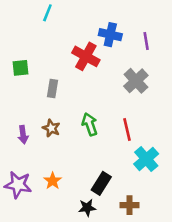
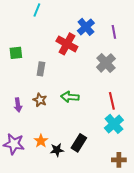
blue cross: (110, 35) -> (86, 27), turned 36
green arrow: (90, 124) -> (70, 97), turned -66
red line: (127, 129) -> (112, 101), moved
brown cross: (129, 205) -> (119, 160), moved
black star: (87, 208) -> (57, 150), moved

